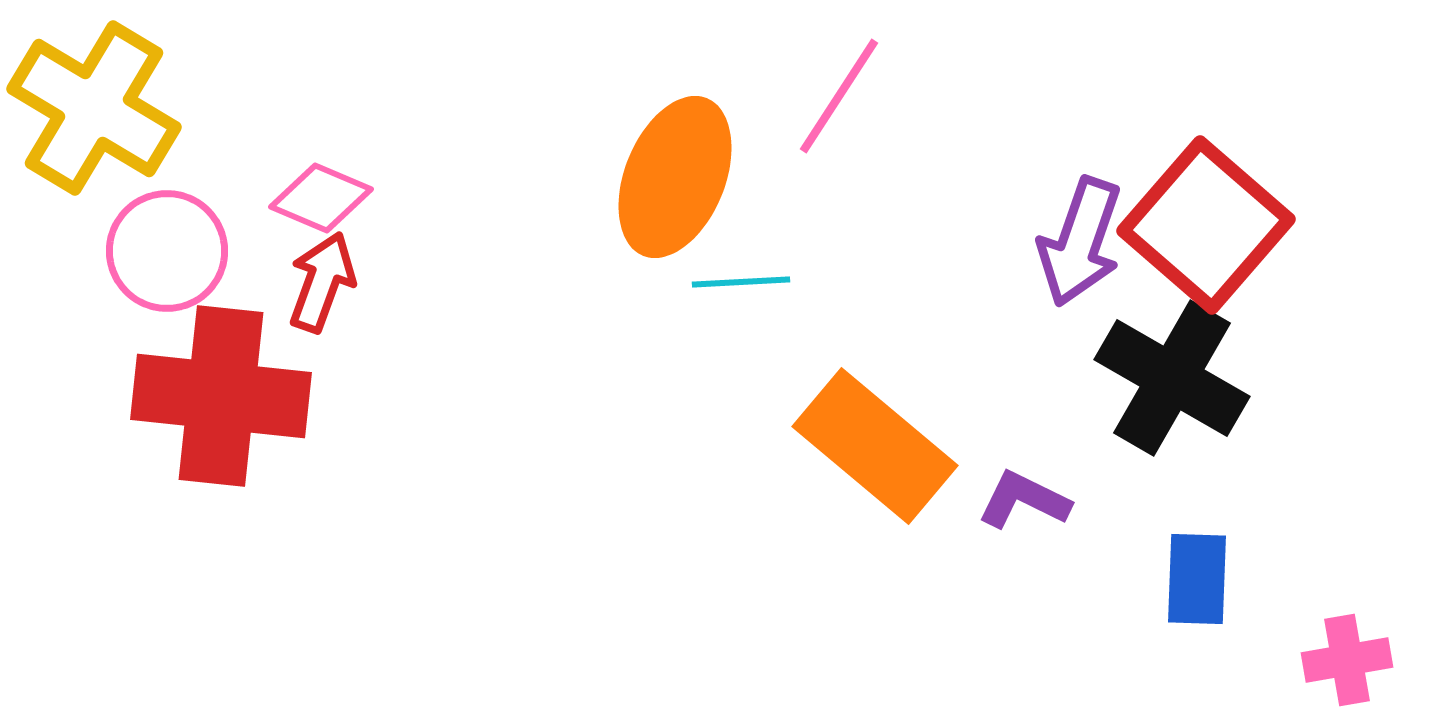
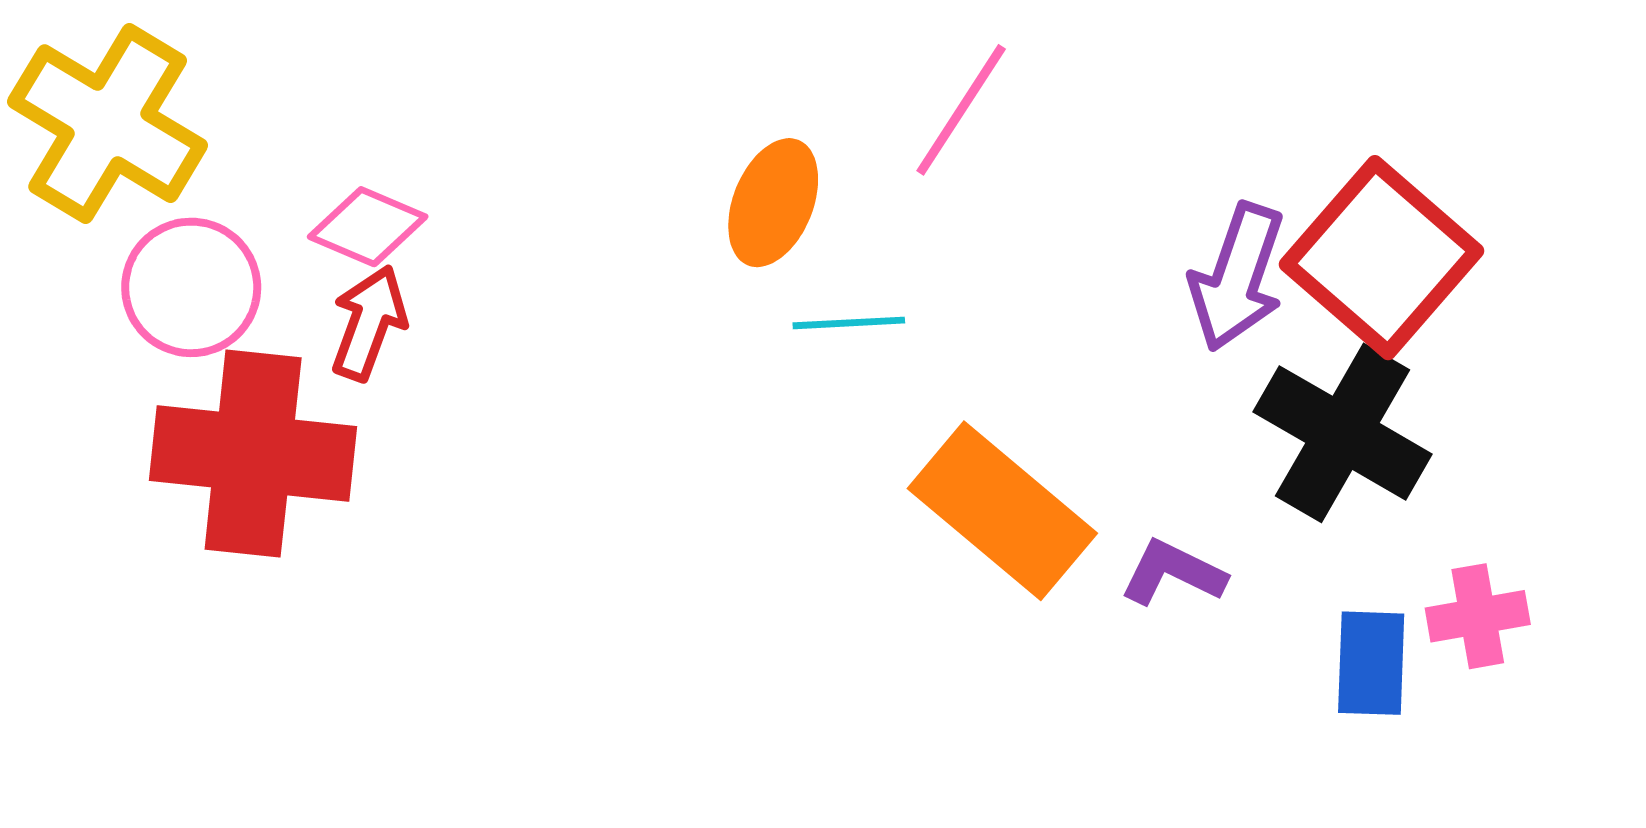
orange ellipse: (675, 177) -> (773, 203), size x0.7
pink cross: (1347, 660) -> (1478, 616), moved

